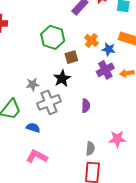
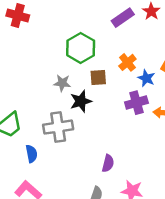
gray star: (33, 84) -> (62, 83), moved
purple semicircle: (86, 106) -> (108, 163), moved
blue semicircle: (33, 128) -> (32, 154), turned 48

